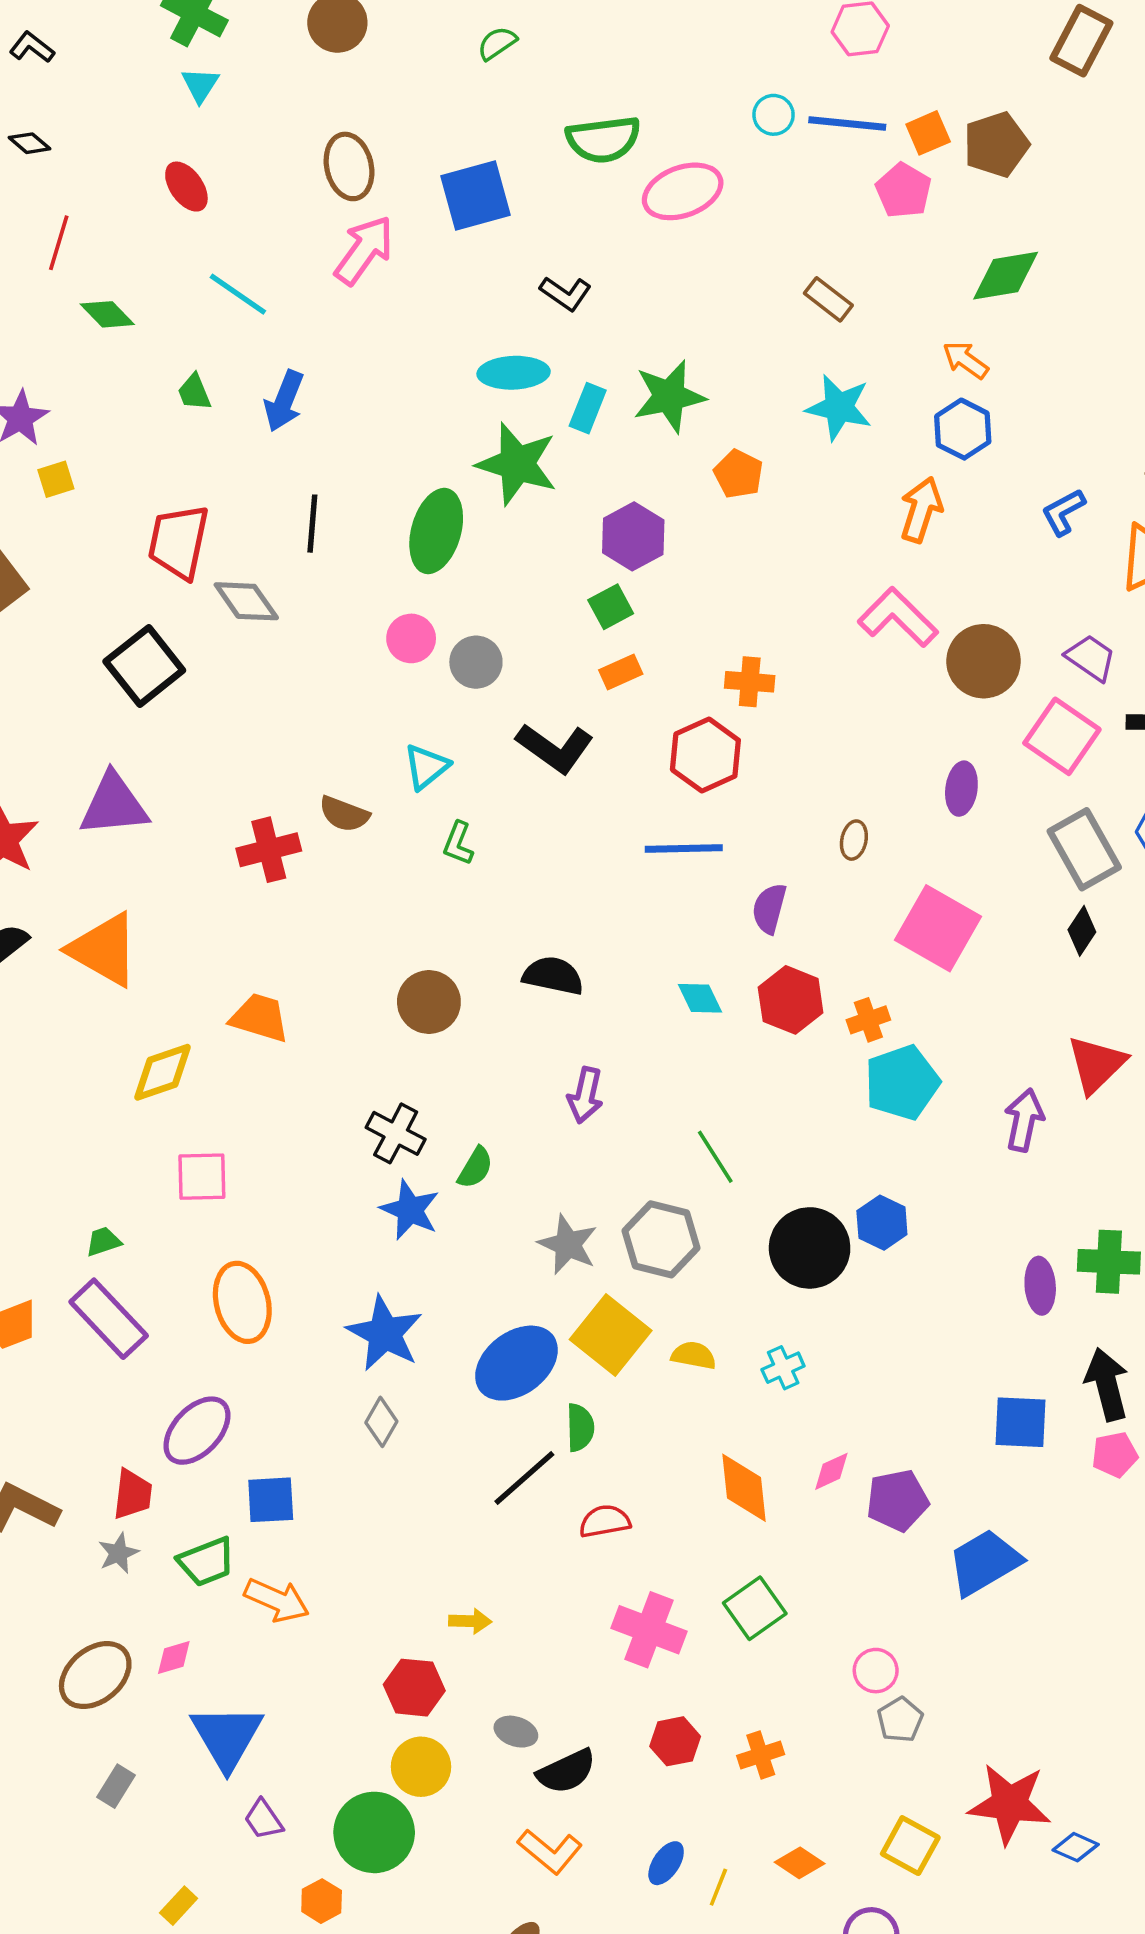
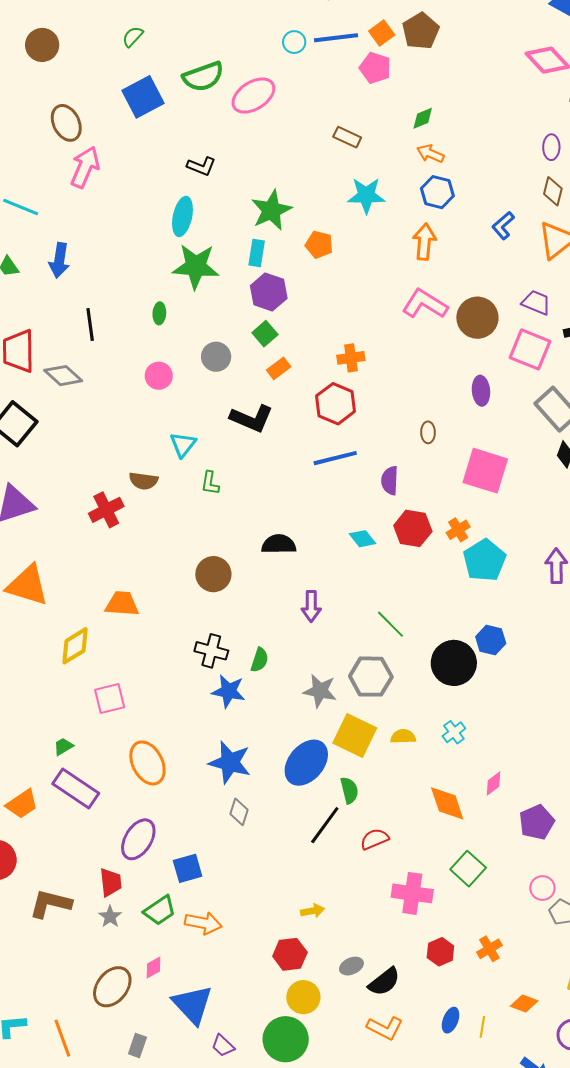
blue square: (476, 196) -> (143, 97), moved
green diamond: (1006, 276) -> (423, 118), moved, size x0.6
cyan ellipse: (514, 373) -> (182, 216), turned -63
cyan rectangle: (588, 408) -> (257, 253), moved
green ellipse: (436, 531) -> (159, 313), size x0.5
gray circle: (476, 662) -> (216, 357), moved
purple pentagon: (897, 1500) -> (537, 822), moved
gray ellipse: (516, 1732) -> (351, 966), turned -30

